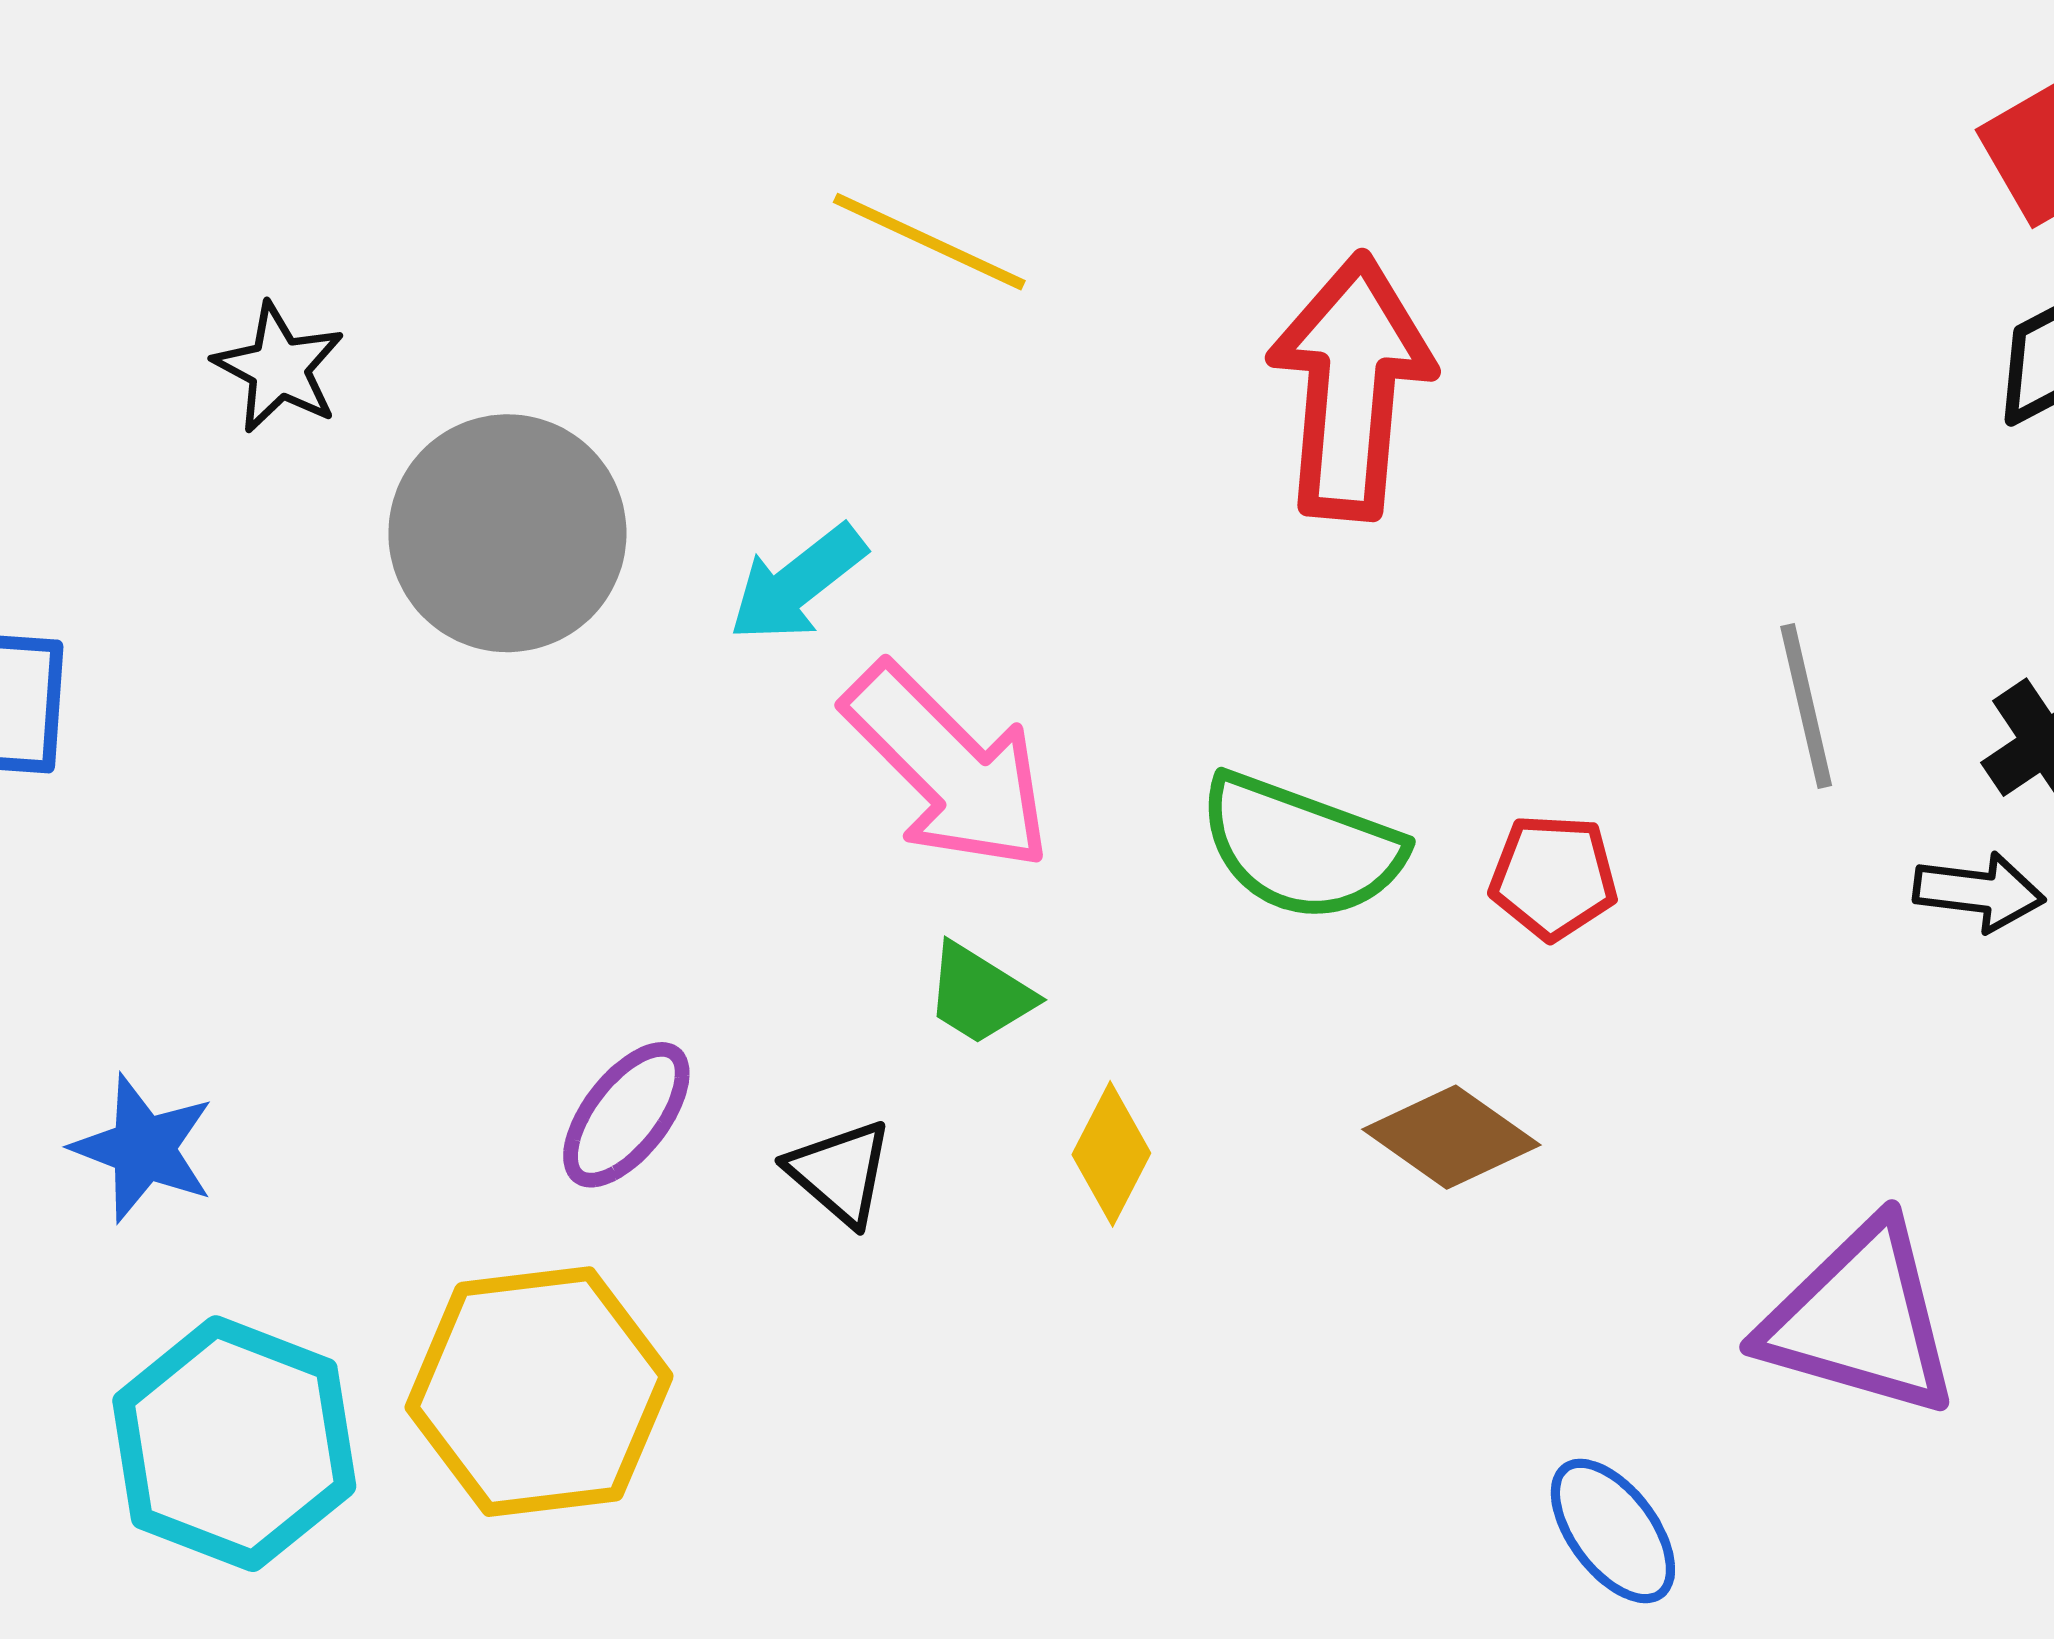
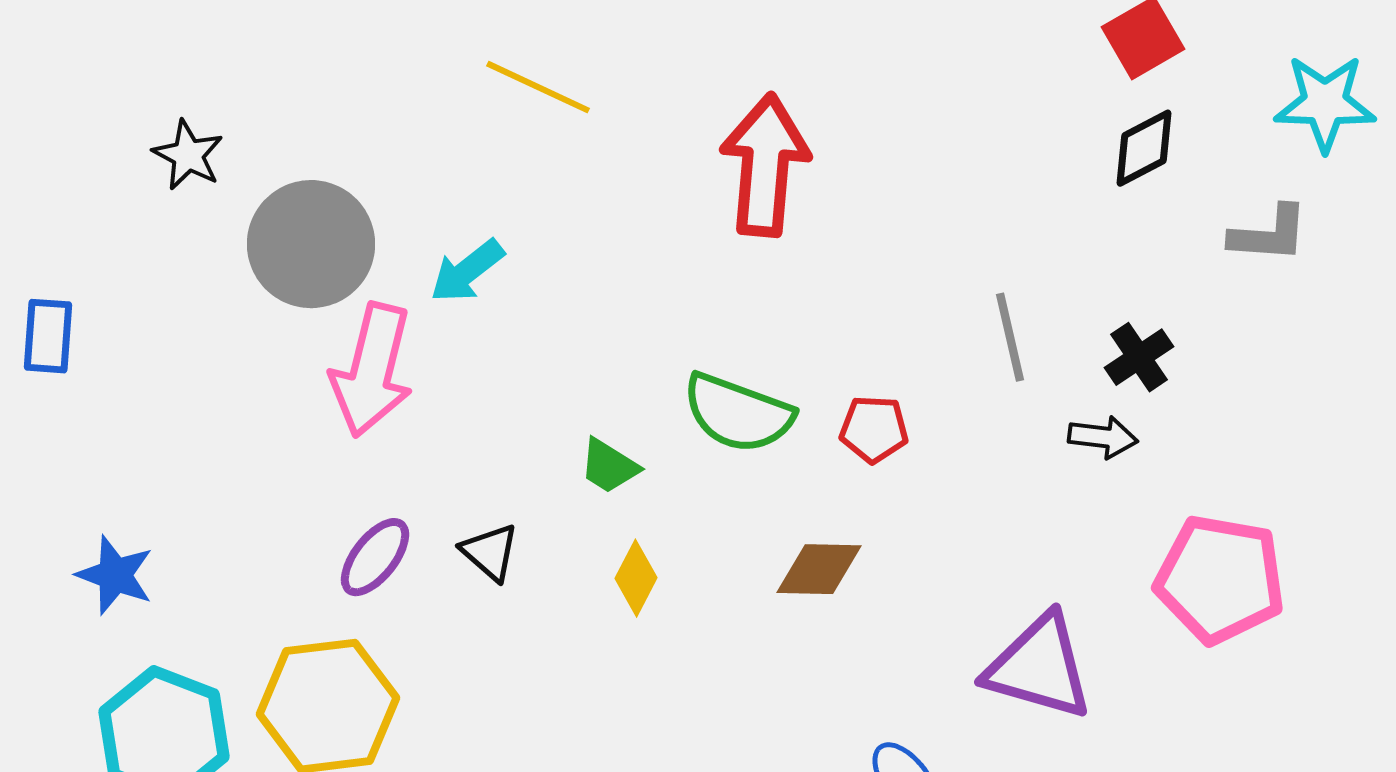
pink arrow: (948, 767) -> (372, 370), moved, turned 59
green trapezoid: (979, 994) -> (609, 466), moved
brown diamond: (1451, 1137) -> (819, 569), turned -34
black triangle: (840, 1172) -> (490, 552), moved

